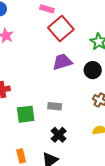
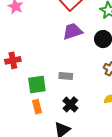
orange rectangle: (21, 156) -> (37, 107), moved

